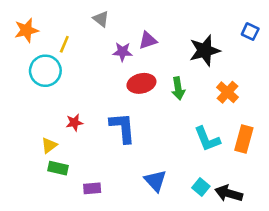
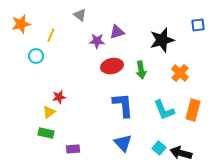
blue square: (250, 32) -> (198, 25), turned -32
cyan circle: (45, 71) -> (36, 56), size x0.6
blue L-shape: (122, 128) -> (123, 105), moved
yellow triangle: (49, 145) -> (49, 112), moved

